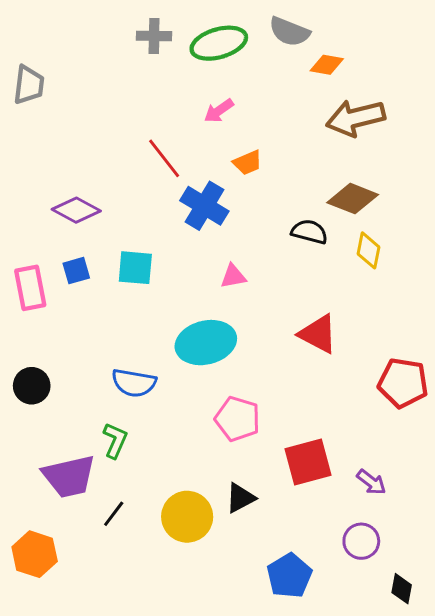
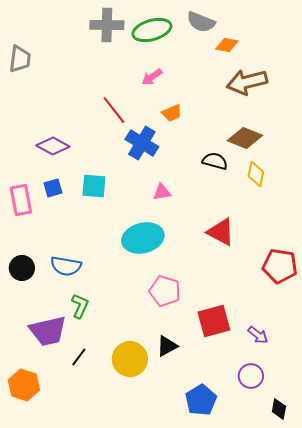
gray cross: (154, 36) -> (107, 25), size x1.4
blue semicircle: (134, 383) -> (66, 266), moved

